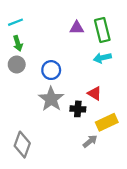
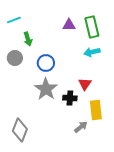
green arrow: (18, 43) -> (28, 39), moved
red triangle: (95, 93) -> (85, 84), turned 32
yellow rectangle: (107, 122) -> (96, 110), turned -72

